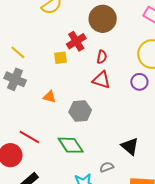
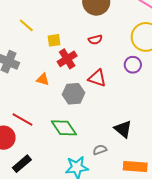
red cross: (76, 41) -> (67, 59), moved
yellow line: (18, 52) -> (26, 25), moved
red semicircle: (102, 57) -> (95, 40), turned 64
red triangle: (101, 80) -> (97, 78), moved

